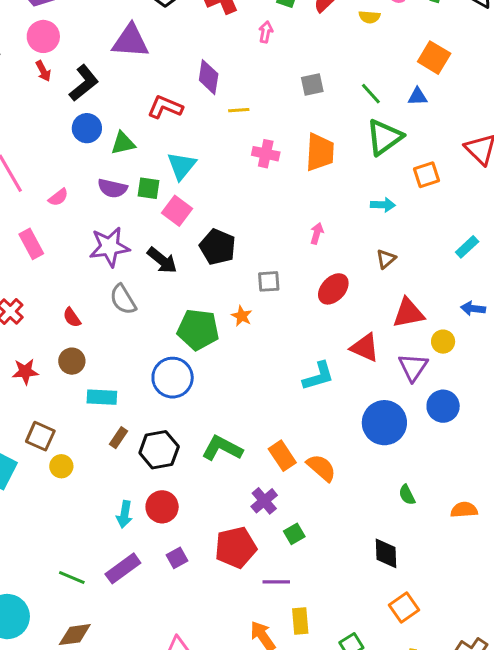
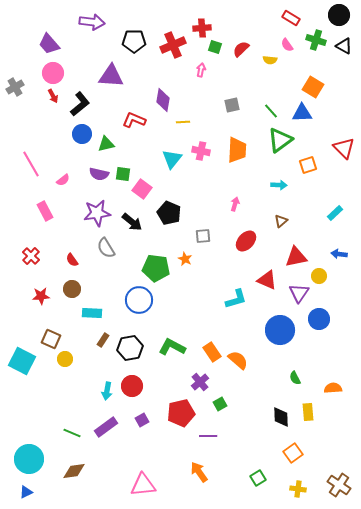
blue triangle: (417, 97) -> (302, 113), size x1.5
cyan triangle: (182, 166) -> (172, 159), moved
yellow rectangle: (300, 621) -> (308, 412), moved

